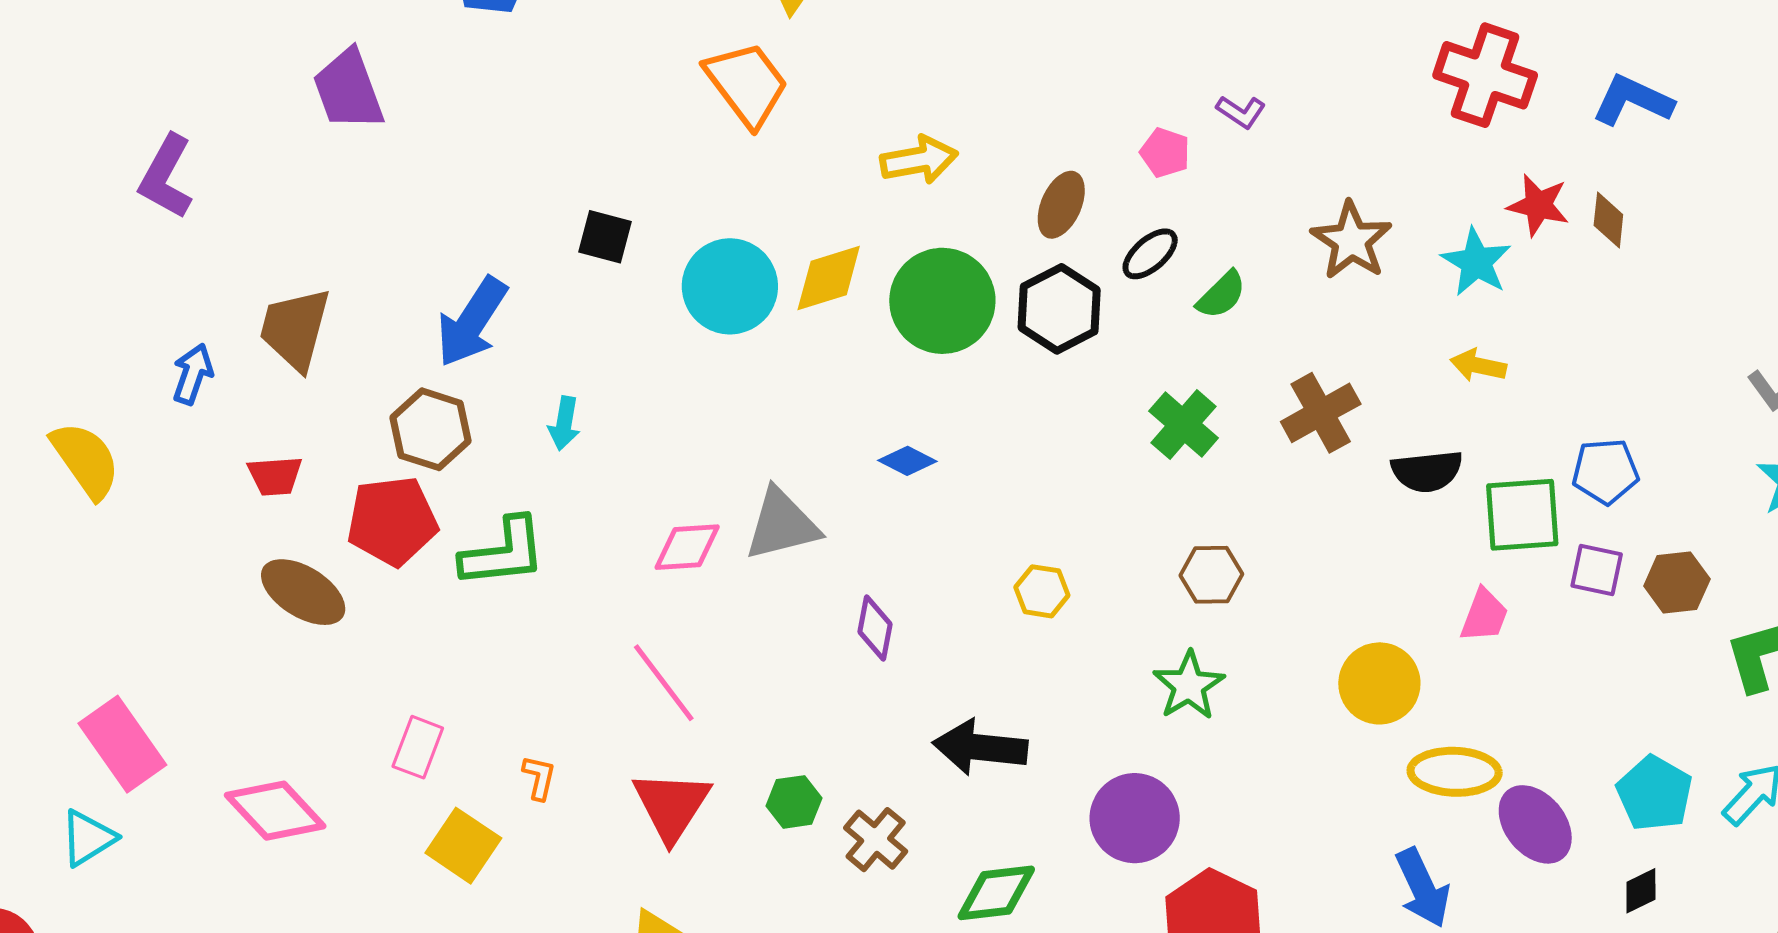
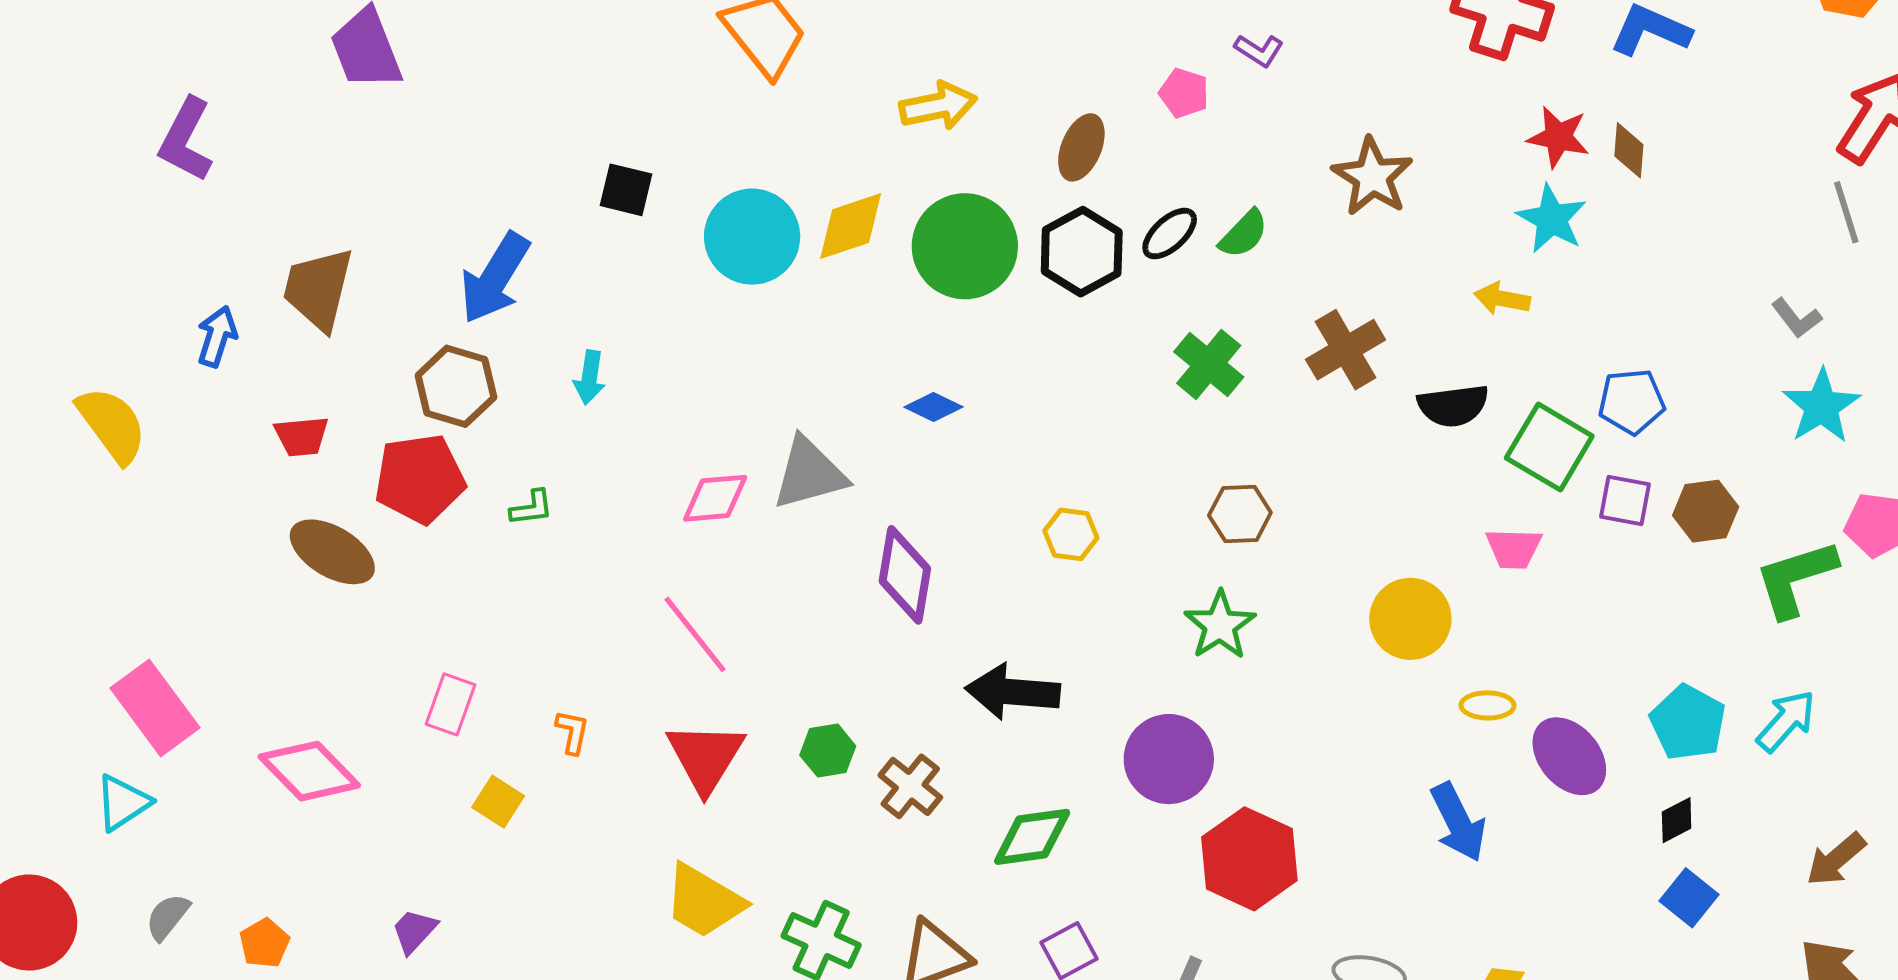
black ellipse: (1150, 254) -> (1170, 234), moved
cyan star: (1476, 262) -> (1552, 219), moved
green square: (1522, 515) -> (1549, 447), turned 36
green L-shape: (503, 553) -> (532, 508), size x0.5
pink trapezoid: (1484, 615) -> (1514, 548), turned 72
purple diamond: (875, 628) -> (905, 575), size x1.5
yellow ellipse: (1455, 772) -> (1488, 705), size x0.6
yellow square: (463, 846) -> (498, 802), size x0.7

